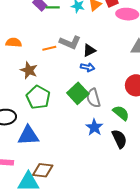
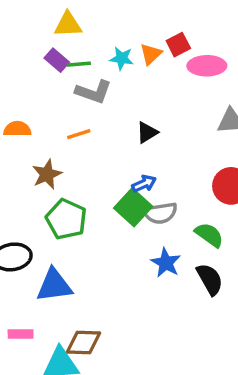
gray L-shape: (70, 42) -> (93, 92), moved
blue arrow: (88, 67) -> (144, 184), moved, turned -32
brown star: (29, 70) -> (47, 174), turned 30
gray semicircle: (93, 98) -> (160, 213), turned -78

